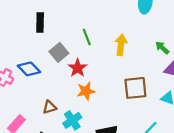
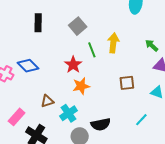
green line: (87, 37) -> (92, 50), moved
gray square: (59, 52) -> (78, 26), moved
brown square: (135, 88) -> (127, 83), size x0.7

